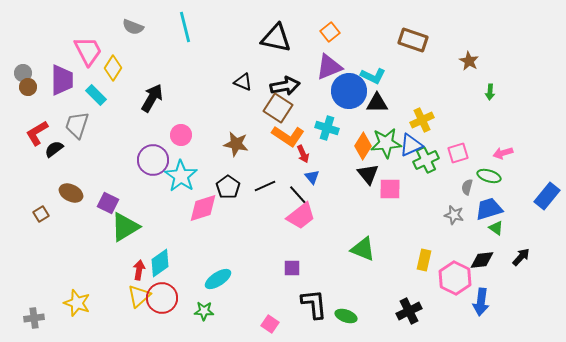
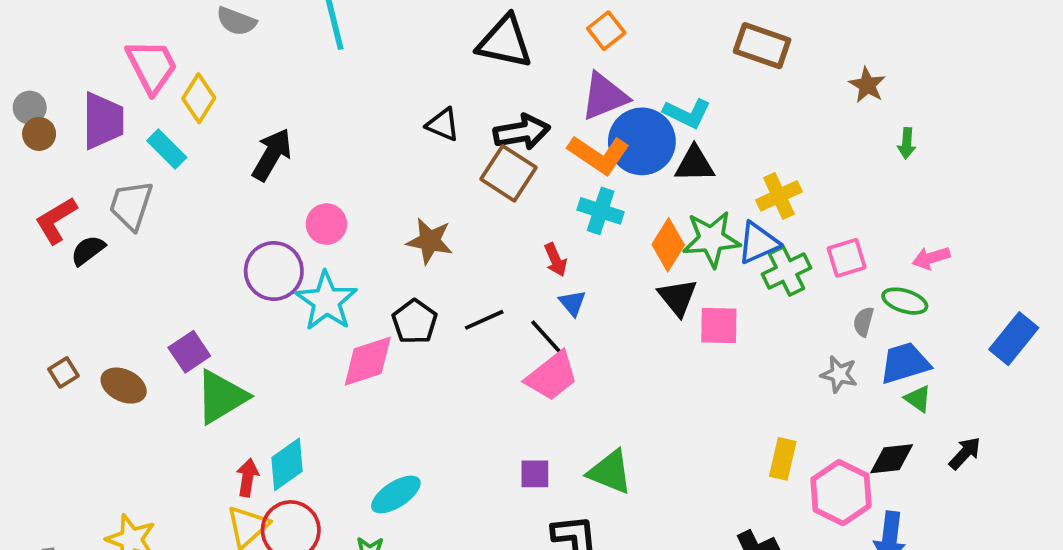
orange L-shape: (288, 136) -> (599, 155), moved
brown ellipse: (71, 193) -> (124, 386), moved
purple square: (108, 203) -> (189, 352), turned 30
green triangle: (363, 249) -> (610, 472), moved

